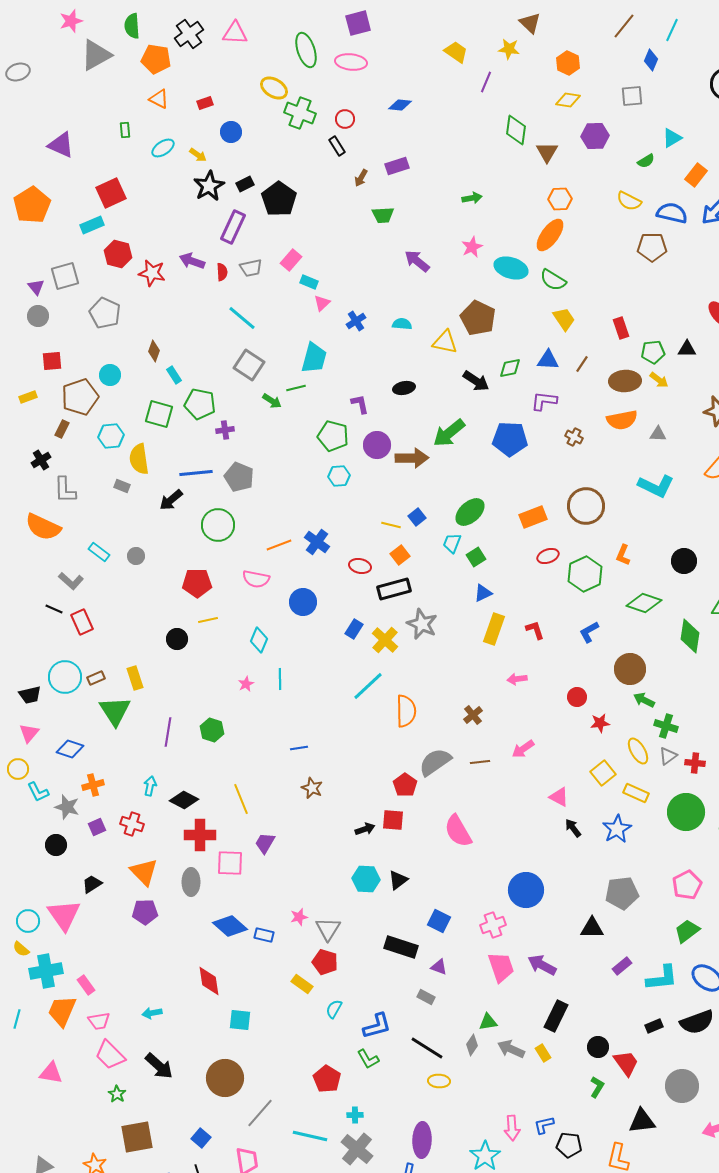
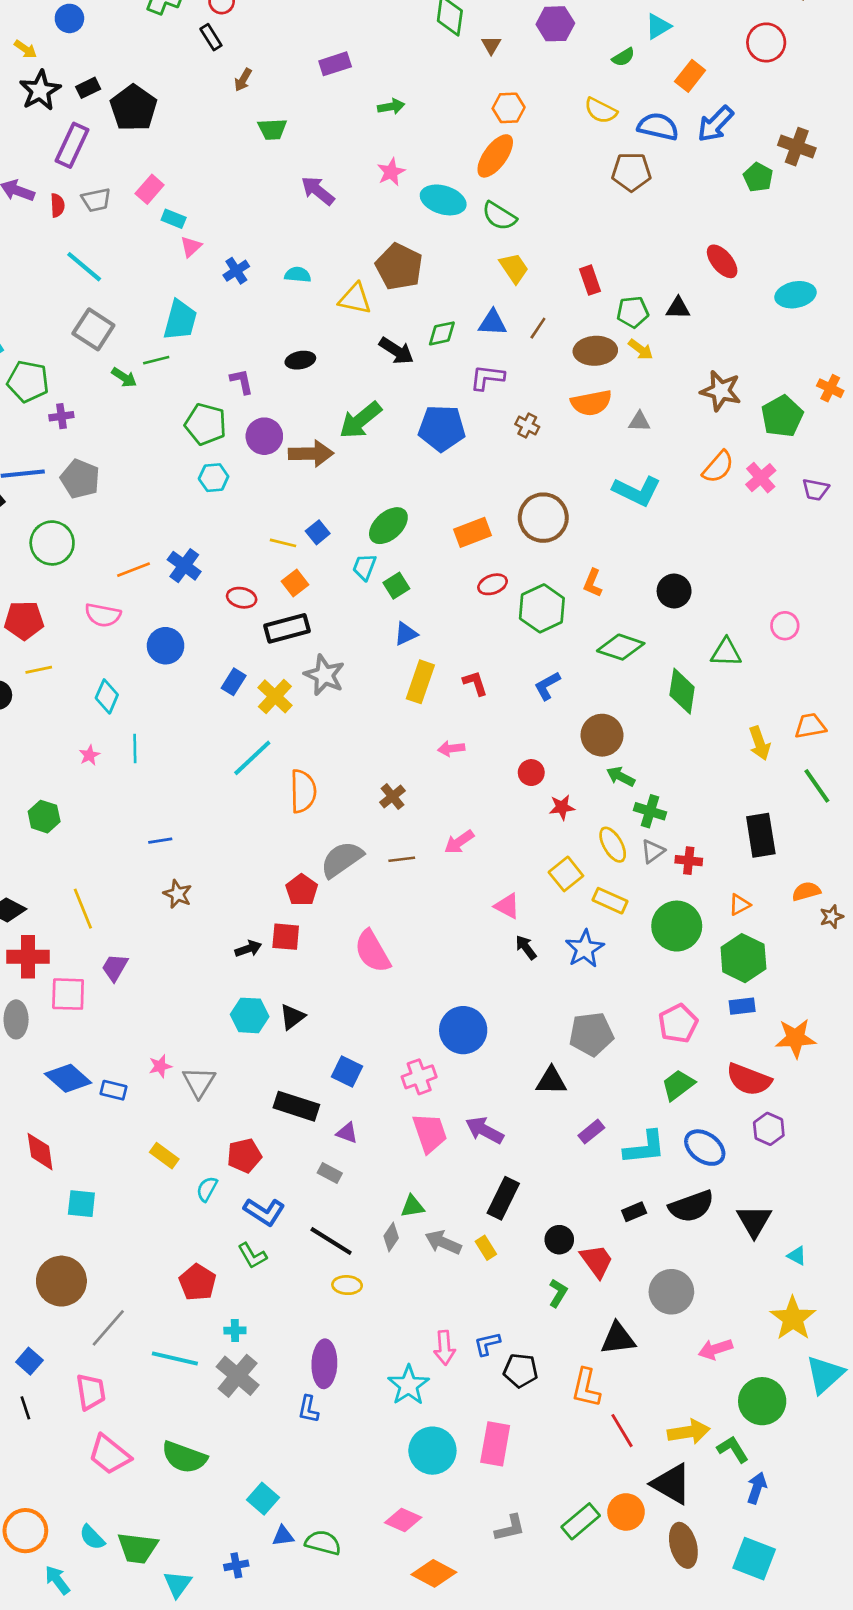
brown triangle: (547, 152) -> (491, 45), size x0.7
purple rectangle: (397, 166) -> (335, 64), moved
red pentagon: (325, 962) -> (244, 1156), moved, turned -30
blue L-shape: (377, 1026) -> (264, 1212), turned 48

